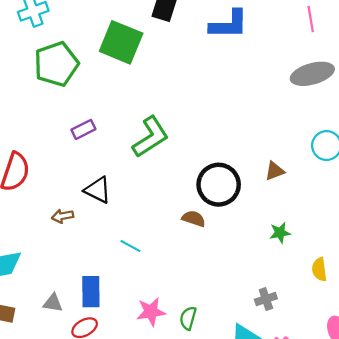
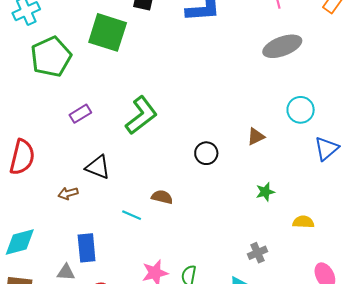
black circle: (219, 185) -> (206, 153), size x0.6
brown semicircle: (194, 219) -> (162, 197), moved
yellow semicircle: (319, 269) -> (303, 222), turned 105
blue rectangle: (91, 292) -> (87, 248), moved

